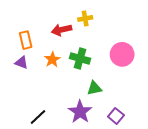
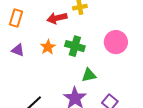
orange rectangle: (26, 40) -> (16, 18), moved, turned 30

